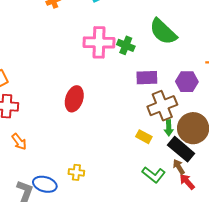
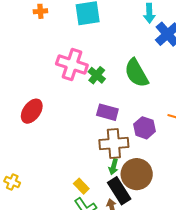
yellow rectangle: (144, 137) -> (81, 186), moved

